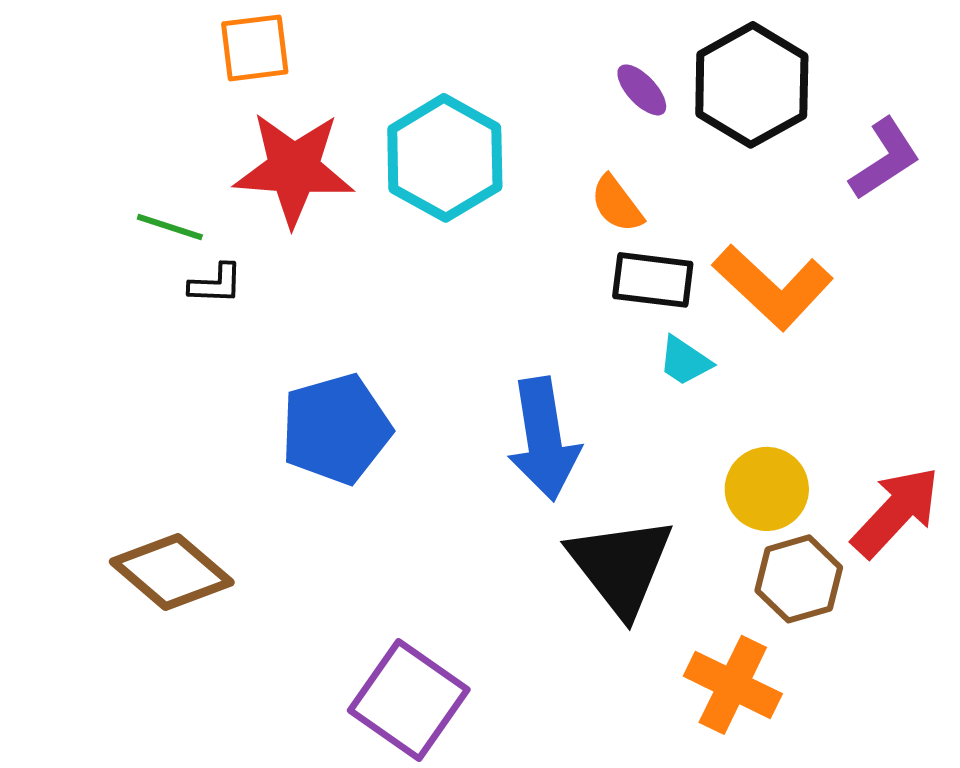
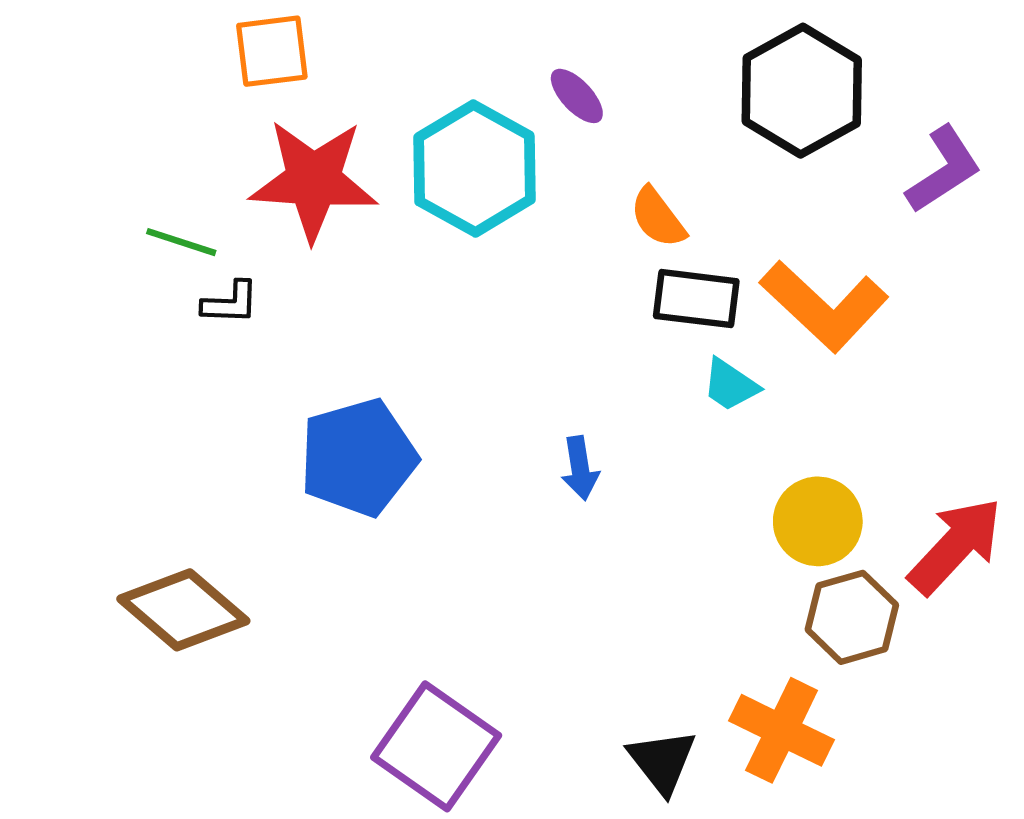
purple ellipse: (642, 90) -> (577, 96), moved
blue arrow: (544, 439) -> (580, 468), size x0.5
black triangle: (621, 566) -> (662, 761), moved, size x0.6

